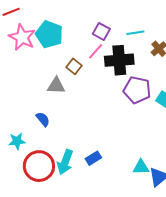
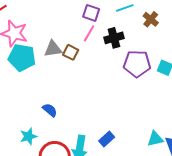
cyan pentagon: (49, 34) -> (22, 58), moved
black cross: (119, 60) -> (114, 38), size x0.7
gray triangle: (56, 86) -> (53, 49), moved

